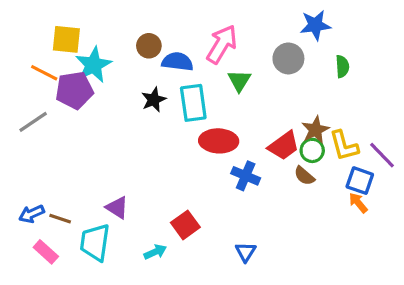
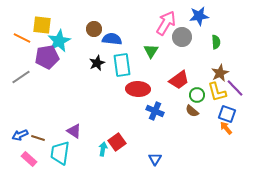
pink arrow: (222, 44) -> (166, 23), moved
orange line: (44, 73) -> (22, 38), moved
brown star: (315, 130) -> (220, 73), moved
red trapezoid: (284, 146) -> (179, 80), moved
purple line: (382, 155) -> (235, 88), moved
cyan arrow: (155, 252) -> (103, 149), moved, turned -56

